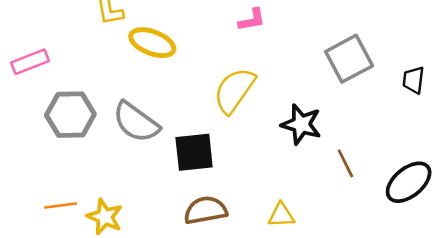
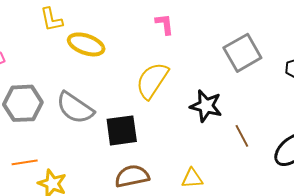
pink L-shape: (252, 20) -> (165, 24), turned -85
orange line: (60, 205) -> (25, 162), moved

